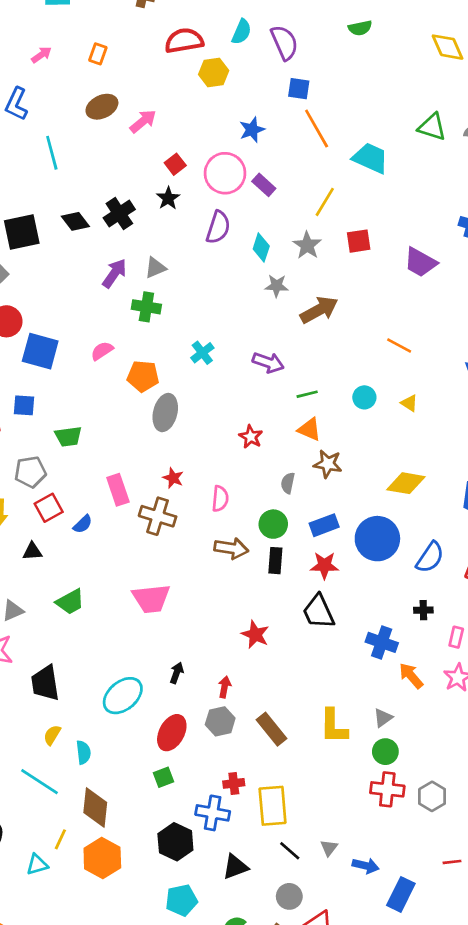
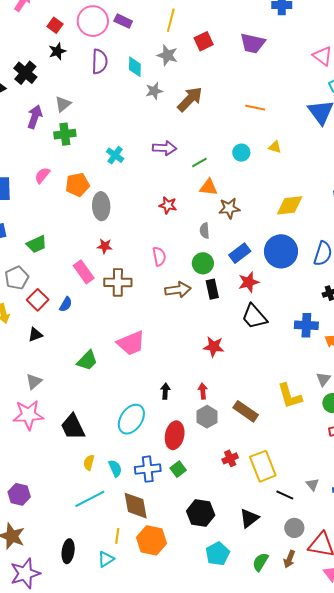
black star: (168, 198) -> (57, 51), turned 30
red star: (173, 478) -> (105, 246), moved
green trapezoid: (70, 602) -> (87, 361), moved
cyan line: (39, 782) -> (90, 499), turned -44
blue cross: (213, 813) -> (148, 469), moved

